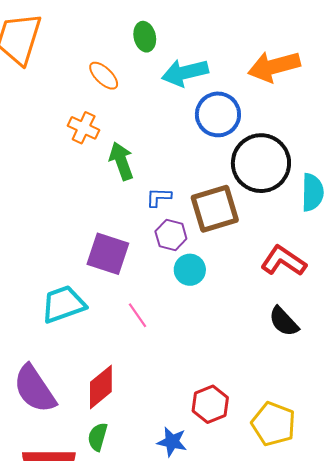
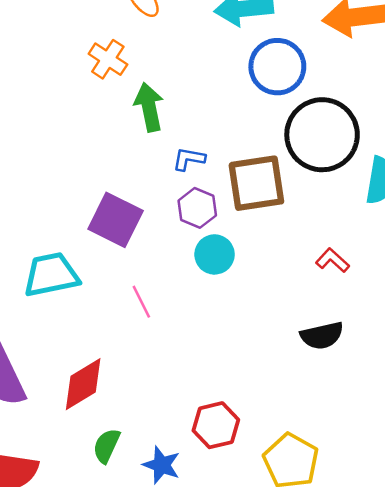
red L-shape: (283, 261) -> (332, 260), size x0.6
black semicircle: (284, 321) -> (322, 336), turned -68
green semicircle: (98, 437) -> (106, 446), moved

